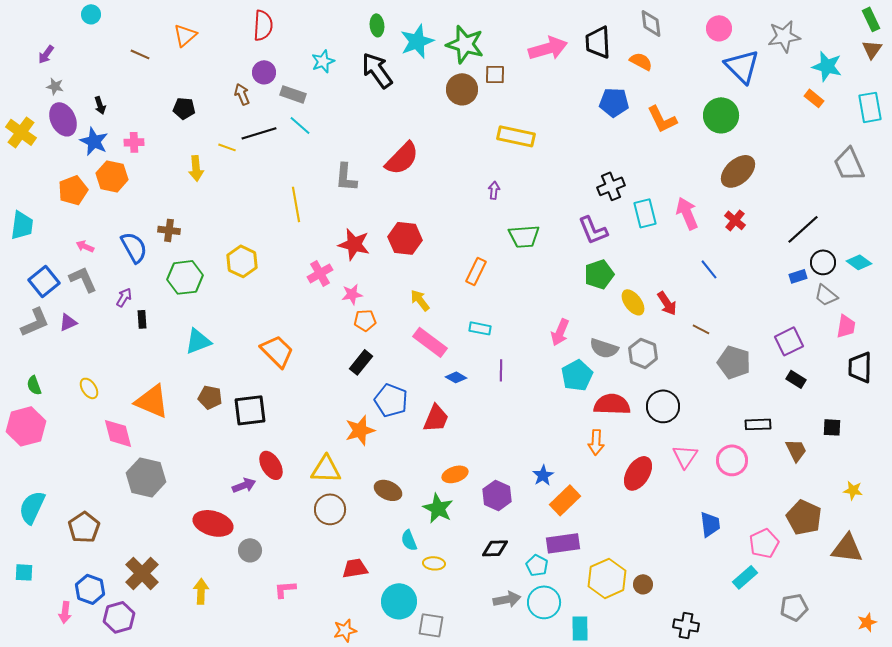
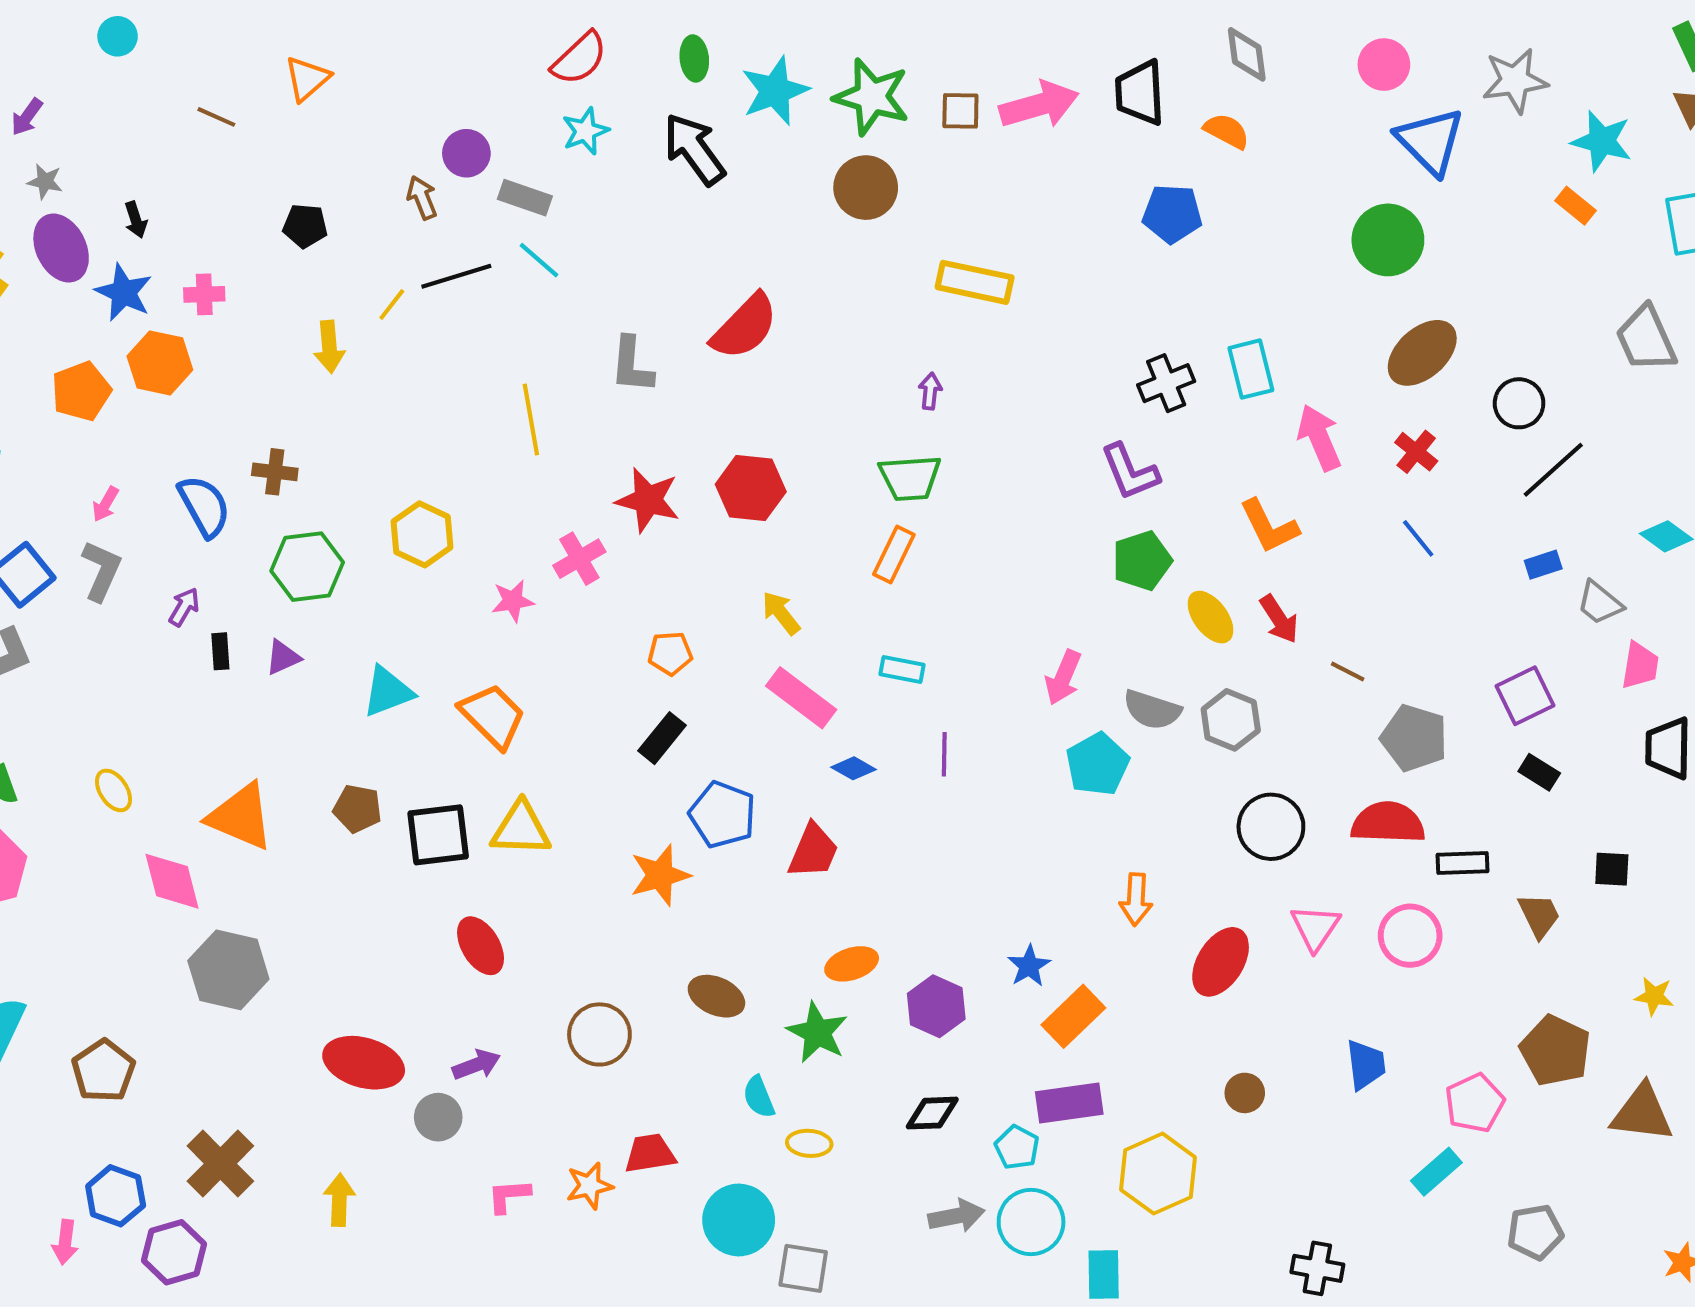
red semicircle: (263, 25) -> (579, 58), moved, turned 44
brown square: (495, 74) -> (960, 111), moved
orange L-shape: (662, 119) -> (1269, 526), moved
yellow line: (227, 147) -> (392, 304), turned -72
cyan rectangle: (645, 213) -> (1251, 369), moved
green trapezoid: (524, 236) -> (910, 478), moved
pink arrow: (85, 246) -> (105, 504), turned -84
black circle: (823, 262) -> (1519, 403), moved
blue line: (709, 269) -> (1418, 538), moved
gray L-shape: (83, 279) -> (101, 571), turned 48
pink star: (352, 294) -> (513, 601), moved
purple triangle: (68, 322) -> (283, 657), moved
cyan triangle: (198, 341) -> (388, 692), moved
red semicircle: (612, 404) -> (1388, 823), moved
yellow triangle: (326, 469) -> (521, 829), moved
purple arrow: (244, 485) -> (476, 1065), moved
brown circle: (643, 584) -> (1245, 1093), moved
orange star: (345, 630) -> (589, 1186), moved

